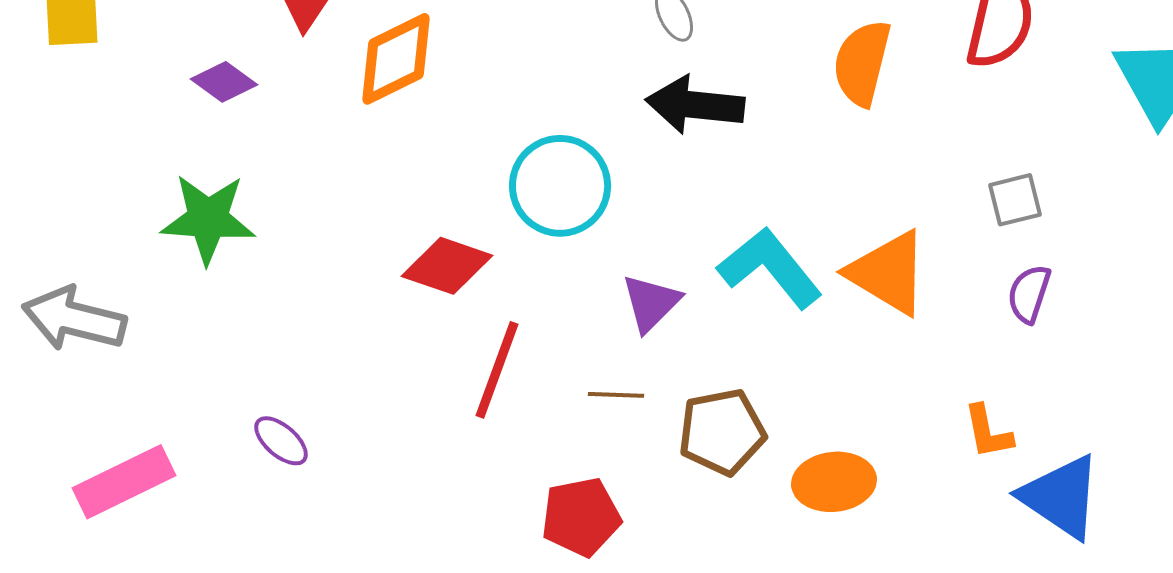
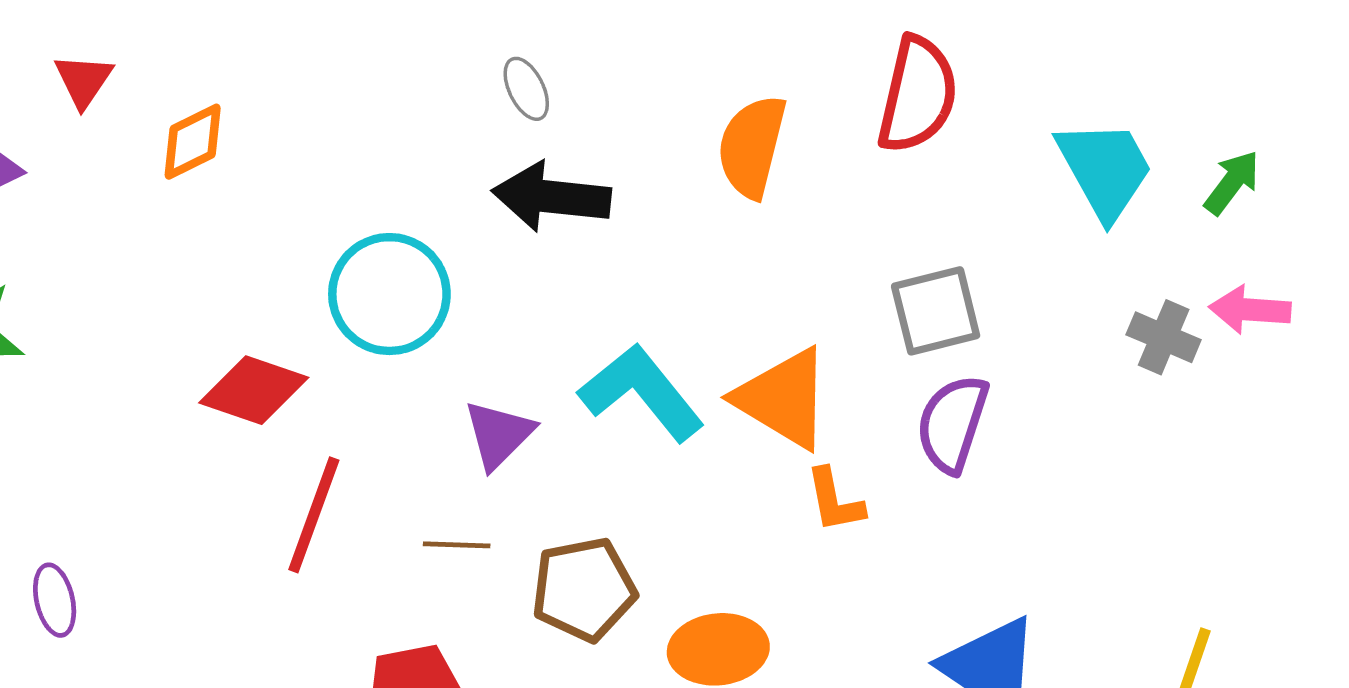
orange diamond: (396, 59) -> (193, 142), size x0.7
gray square: (1015, 200) -> (936, 311), size x1.4
purple semicircle: (1029, 294) -> (952, 424), size x1.4
orange L-shape: (988, 432) -> (835, 500), moved
purple ellipse: (281, 441) -> (55, 600), turned 36

